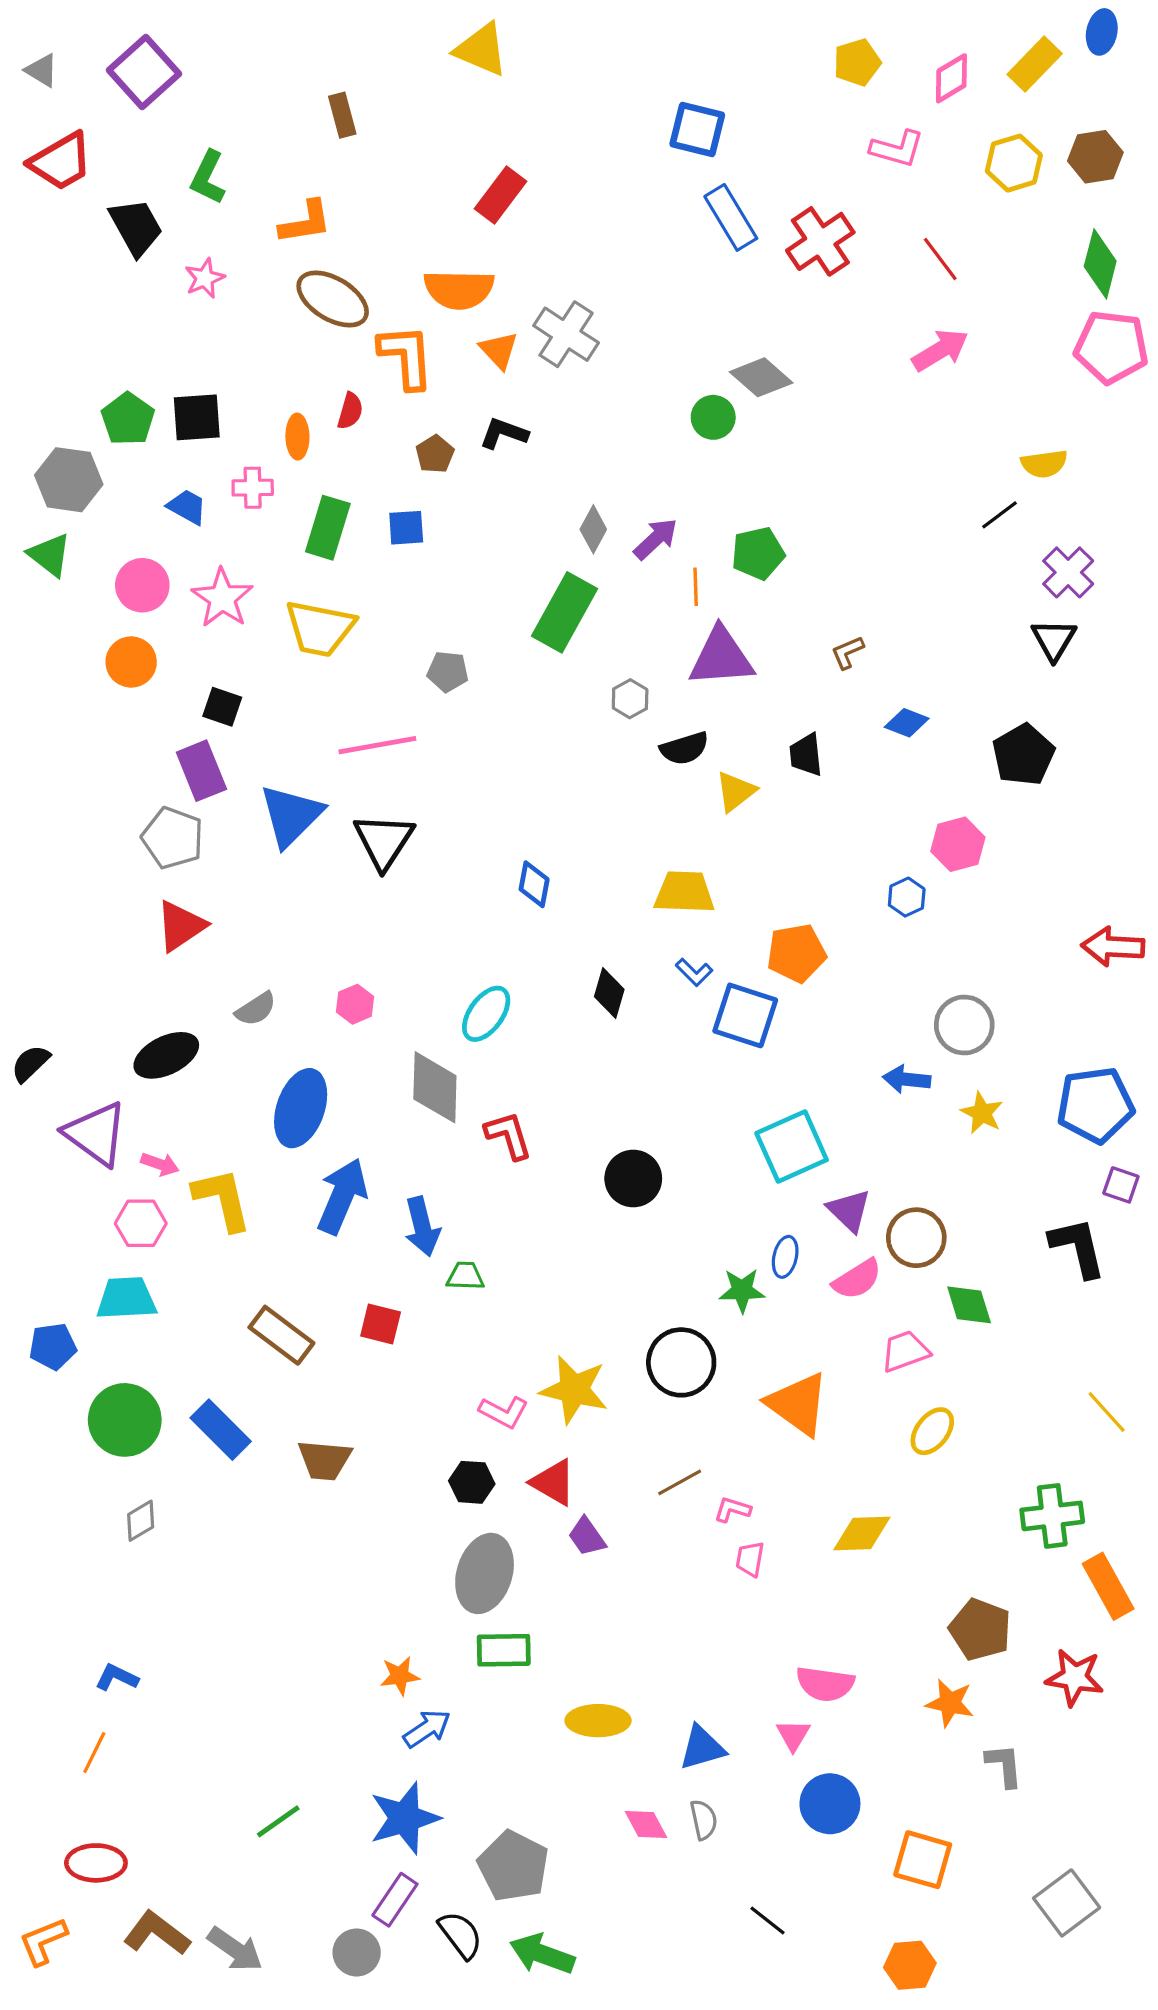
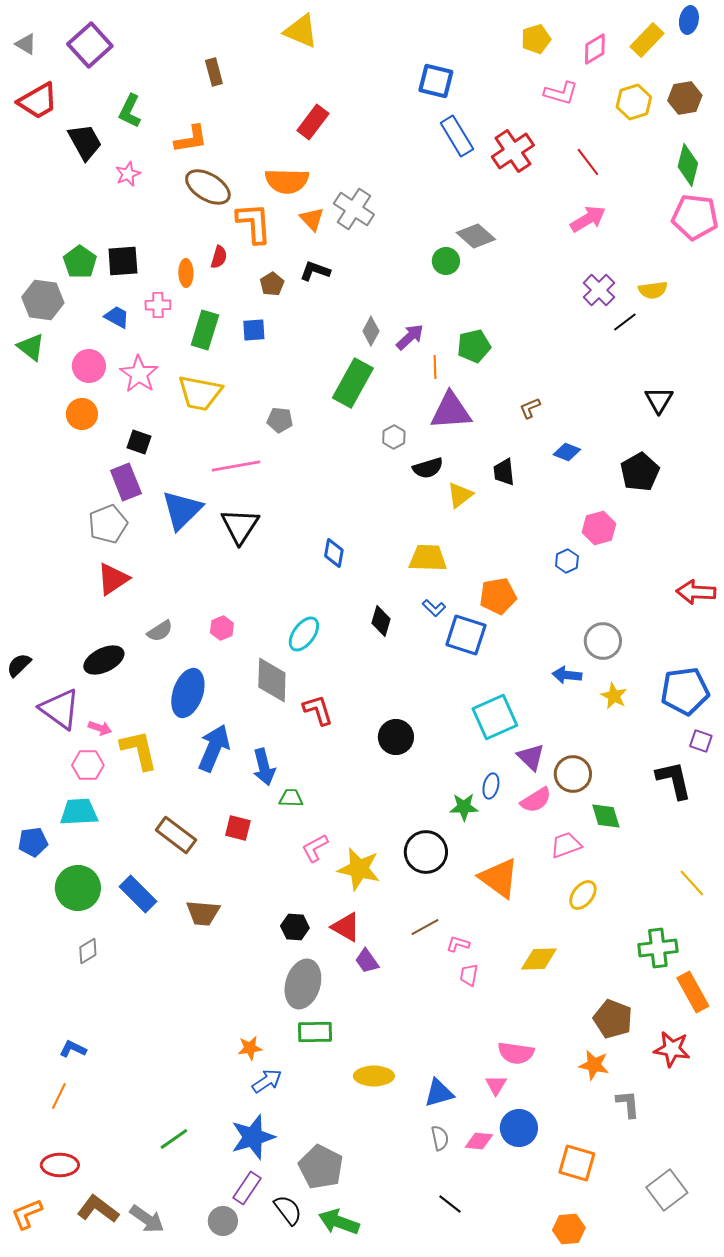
purple cross: (1068, 572) -> (599, 290), moved
gray pentagon: (173, 838) -> (108, 524), turned 30
pink L-shape: (504, 1412) -> (315, 848), moved, turned 124
pink diamond: (646, 1825) -> (479, 1141), moved, turned -56
black line: (768, 1920) -> (450, 1204), moved

